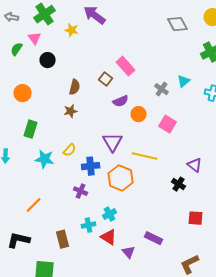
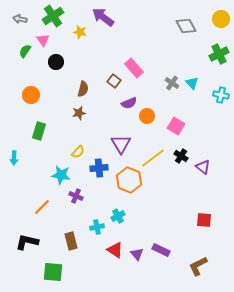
cyan triangle: (184, 81) -> (192, 83), turned -32
gray cross: (162, 89) -> (172, 83), moved
yellow line: (145, 156) -> (153, 158), turned -50
cyan star: (45, 159) -> (61, 175), moved
black cross: (179, 184) -> (181, 156), moved
purple cross: (81, 191) -> (76, 196), moved
red triangle: (109, 237) -> (115, 250), moved
purple rectangle: (154, 238) -> (161, 250), moved

